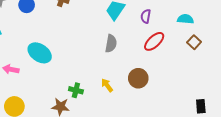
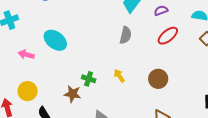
purple semicircle: (146, 16) -> (161, 11), turned 56
brown circle: (138, 78) -> (158, 79), moved

